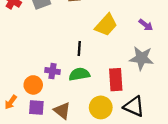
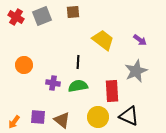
yellow trapezoid: (106, 25) -> (103, 40), turned -95
gray star: (141, 58) -> (136, 71), turned -30
orange circle: (33, 85) -> (24, 65), moved
orange arrow: (11, 102) -> (14, 122), moved

